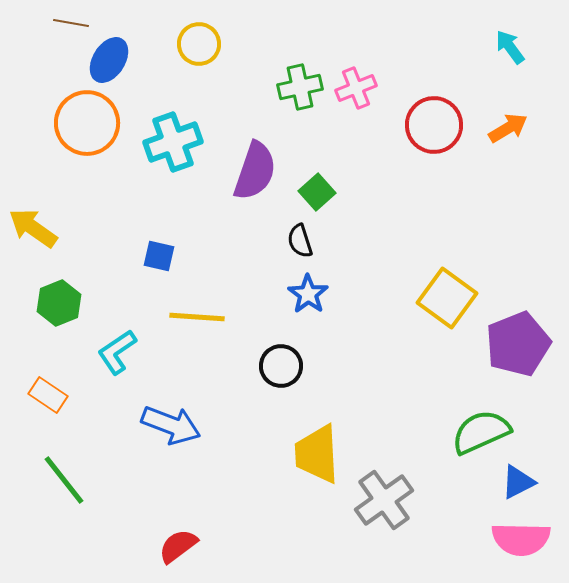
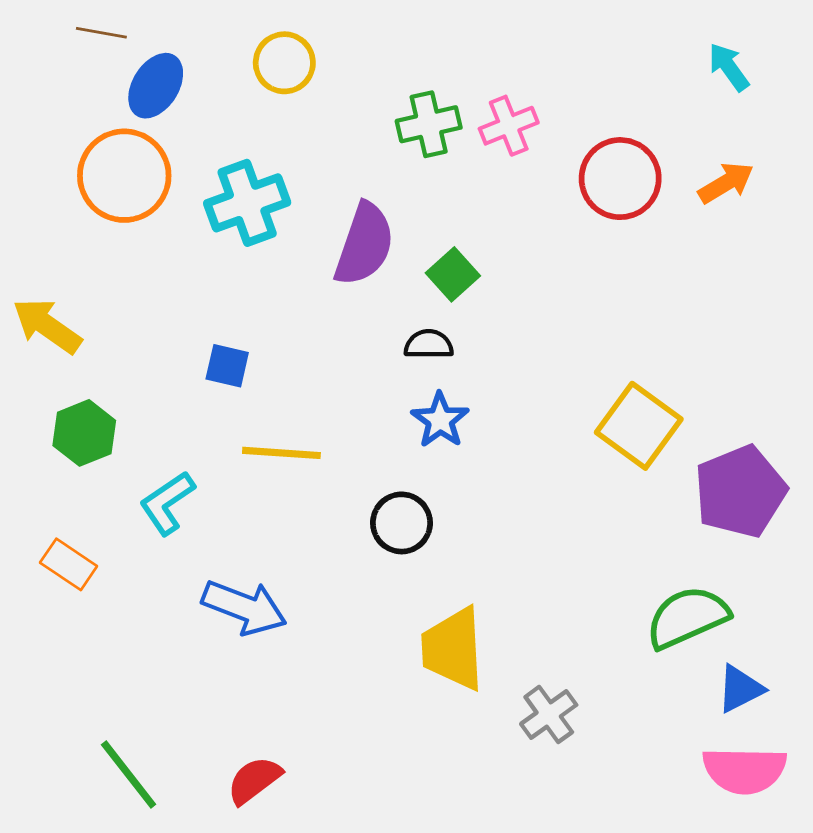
black semicircle: (300, 241) -> (429, 344), turned 108
green line: (64, 480) -> (129, 774), moved
gray cross: (384, 500) -> (549, 714), size x0.7

